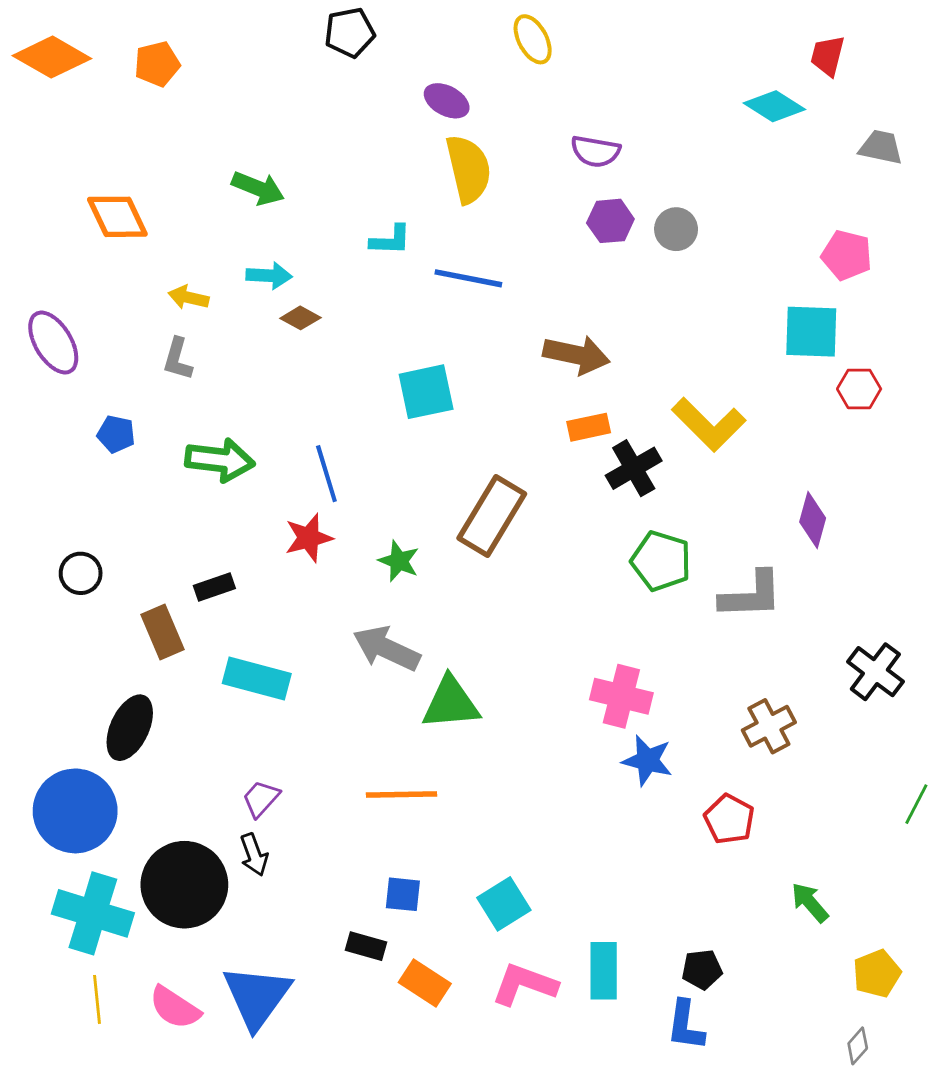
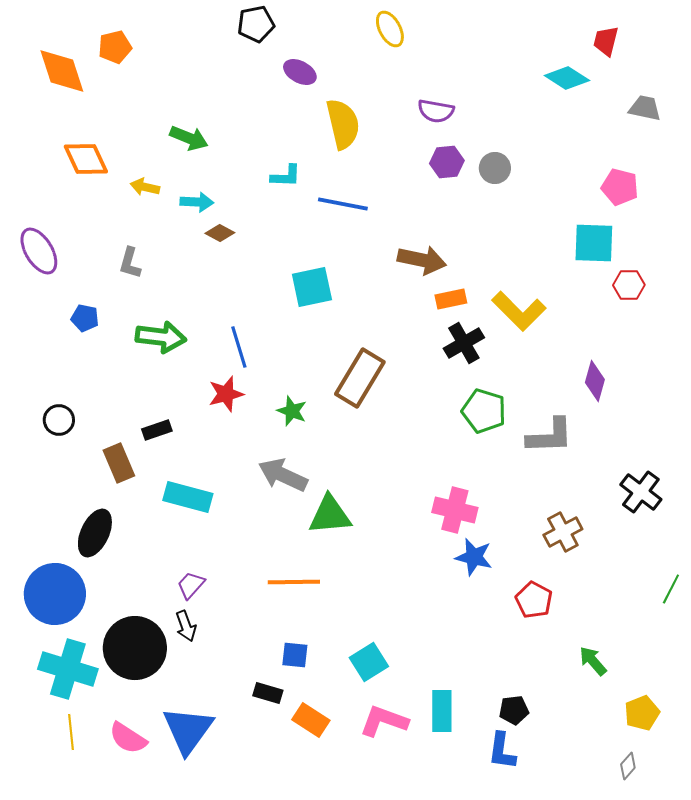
orange diamond: (52, 57) -> (62, 71), moved, turned 42
purple ellipse: (447, 101) -> (300, 72), moved
yellow arrow: (188, 297) -> (145, 187), moved
orange rectangle: (589, 427) -> (451, 299), moved

